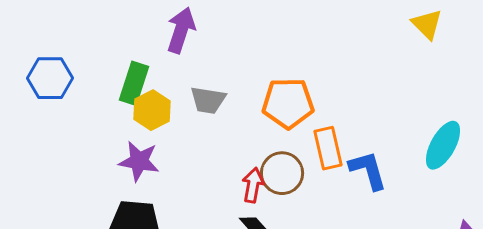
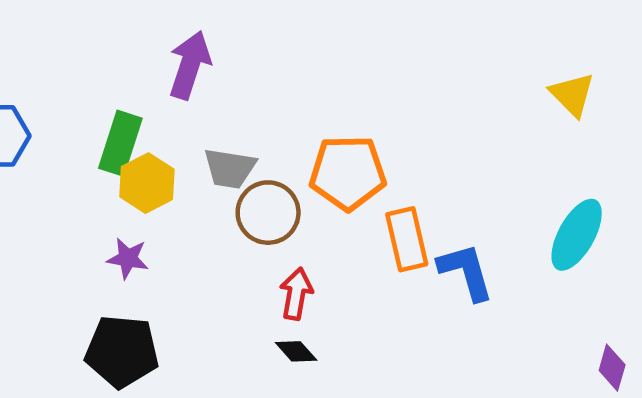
yellow triangle: (427, 24) -> (572, 94), moved
purple star: (139, 161) -> (128, 258), size x0.7
brown circle: (282, 173) -> (268, 213), moved

